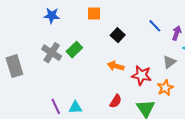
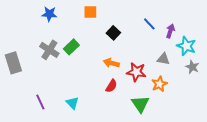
gray triangle: (169, 62) -> (163, 59), turned 48
red semicircle: (116, 101) -> (111, 86), moved
purple line: (56, 106) -> (40, 102), moved
cyan triangle: (75, 107) -> (72, 103), turned 48

